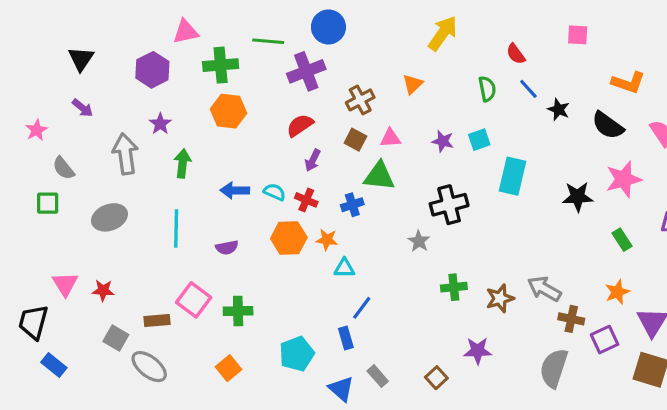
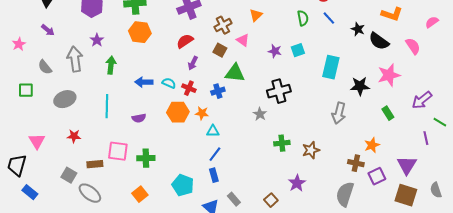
black star: (559, 109) -> (358, 29), moved
pink triangle: (390, 138) -> (243, 40), moved, turned 40
gray semicircle: (63, 168) -> (45, 67), moved
cyan rectangle: (513, 176) -> (331, 67), moved
gray arrow: (544, 289) -> (339, 113), moved, turned -105
red star: (103, 290) -> (74, 136), moved
orange star: (617, 292) -> (372, 145), moved
pink square: (194, 300) -> (118, 151), turned -30
blue line: (362, 308) -> (215, 154), moved
purple star: (478, 351) -> (297, 183), turned -30
cyan pentagon: (297, 354) -> (183, 185), turned -30

